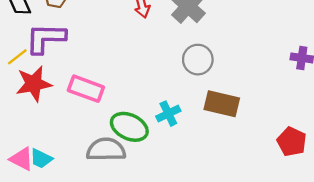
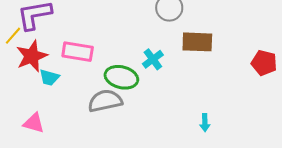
cyan trapezoid: (41, 159) -> (49, 78), moved

